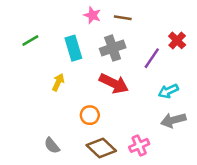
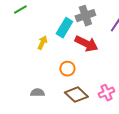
cyan rectangle: (73, 48) -> (64, 28), moved, turned 48
gray semicircle: (52, 145) -> (37, 93), turned 128

